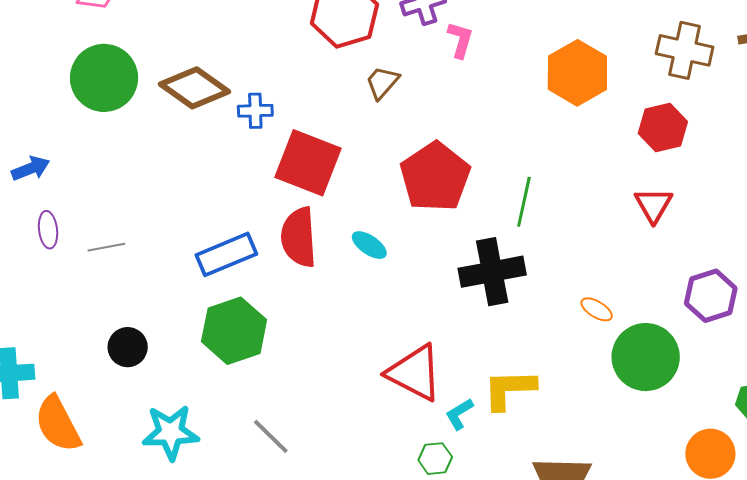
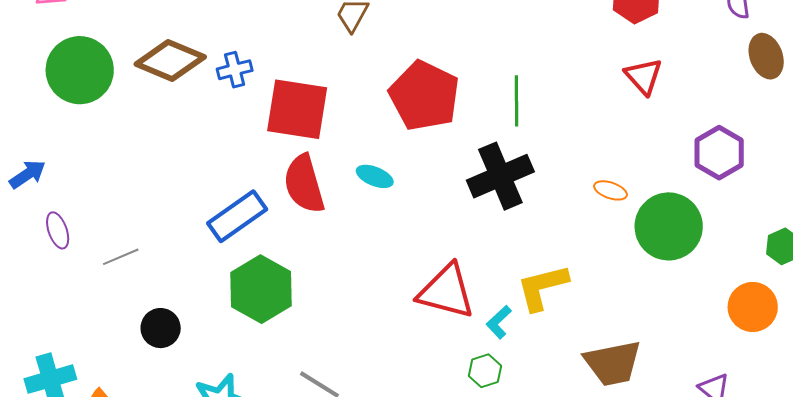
gray line: (106, 247) -> (121, 257), moved

